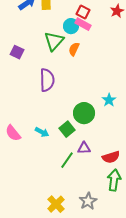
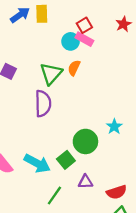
red square: (83, 12) -> (84, 25), turned 32
green triangle: (54, 41) -> (51, 74), moved
cyan arrow: (42, 132) -> (37, 163), size x1.6
green line: (67, 160) -> (54, 196), moved

